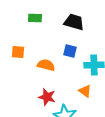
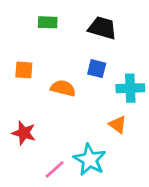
red star: (47, 97) -> (24, 133), moved

